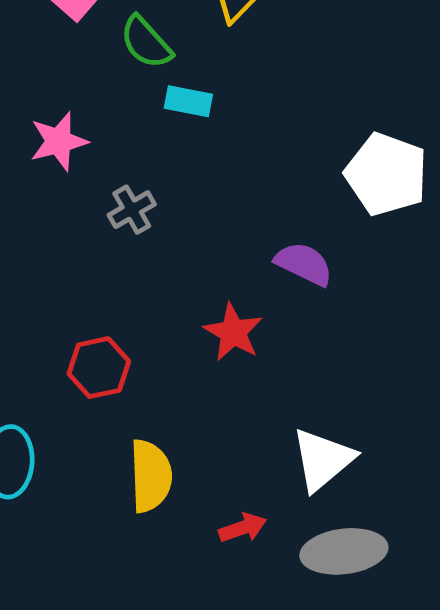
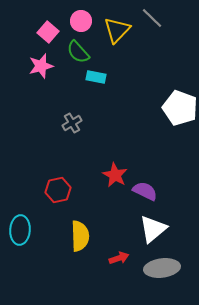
pink star: (59, 141) -> (41, 66), moved
purple semicircle: (304, 264) -> (145, 191), moved

